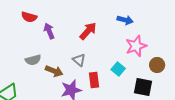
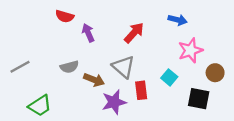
gray triangle: (79, 60) -> (123, 67), size x1.5

